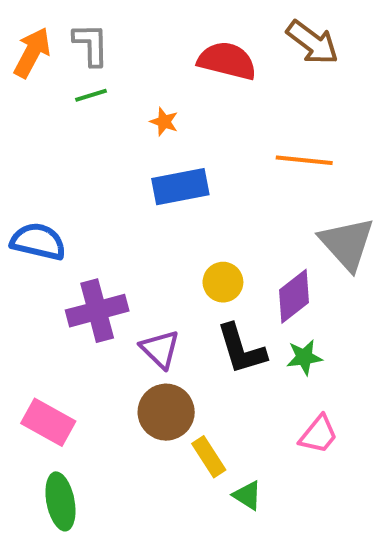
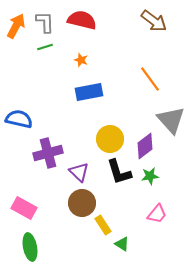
red semicircle: (227, 61) -> (82, 20), moved
orange line: (304, 160) -> (150, 79), turned 48
yellow circle: (223, 282) -> (110, 139), size x1.4

